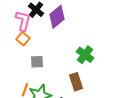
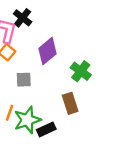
purple diamond: (57, 17) -> (48, 51), moved

